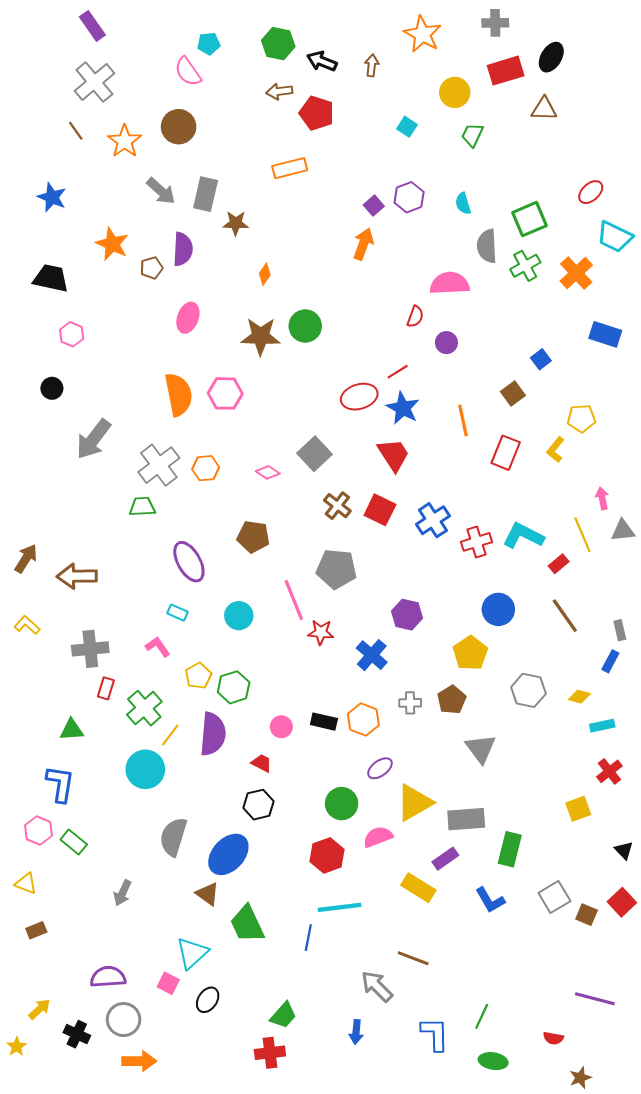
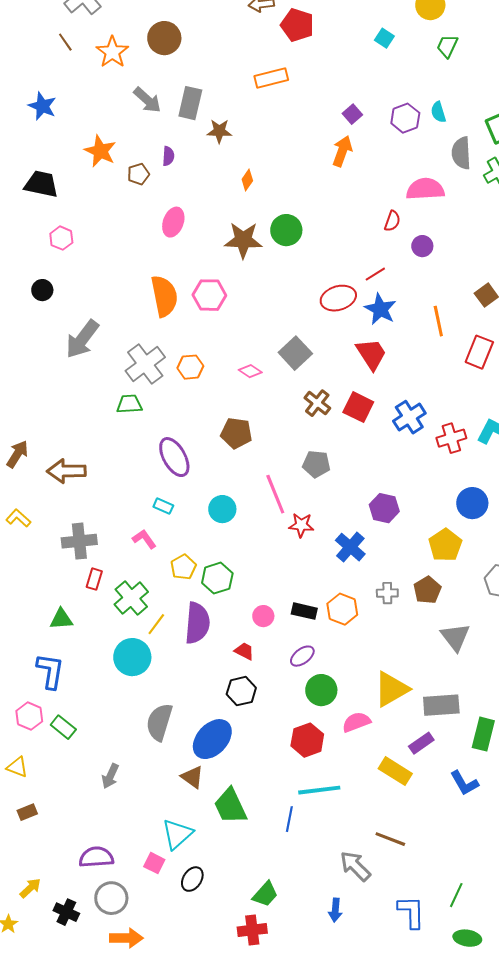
purple hexagon: (409, 197) -> (405, 118), moved
purple semicircle: (183, 249) -> (168, 156), size x0.6
gray pentagon: (336, 569) -> (316, 464), size x0.7
purple ellipse: (380, 768) -> (302, 656), moved

